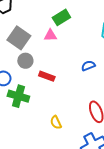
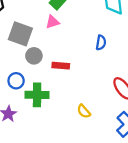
blue semicircle: (88, 66) -> (101, 43), turned 136

